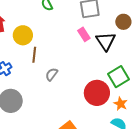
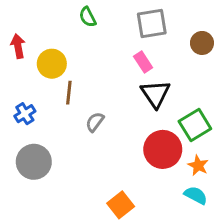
black triangle: (106, 41) -> (156, 94), moved

